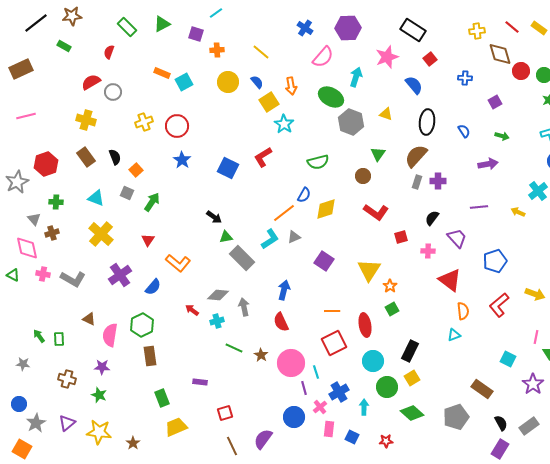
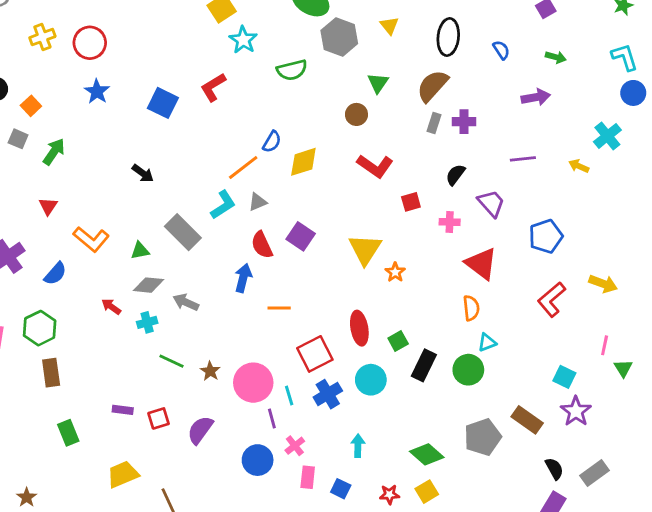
yellow triangle: (386, 114) -> (389, 26), turned 32
green semicircle: (318, 162) -> (292, 70), moved
green triangle: (226, 237) -> (140, 251), moved
gray arrow: (244, 307) -> (186, 302), turned -54
green square: (392, 309) -> (398, 341), moved
orange line: (332, 311) -> (279, 308), moved
orange semicircle: (463, 311) -> (471, 308), moved
red semicircle: (281, 322) -> (262, 245), moved
yellow square: (412, 378) -> (427, 492), moved
purple star: (533, 384) -> (576, 411), moved
green circle: (387, 387) -> (468, 370), moved
blue cross: (339, 392) -> (328, 394), moved
red square: (225, 413) -> (159, 418), moved
gray pentagon: (456, 417) -> (483, 437), moved
yellow trapezoid: (176, 427) -> (123, 474), moved
purple semicircle: (263, 439) -> (200, 430), moved

